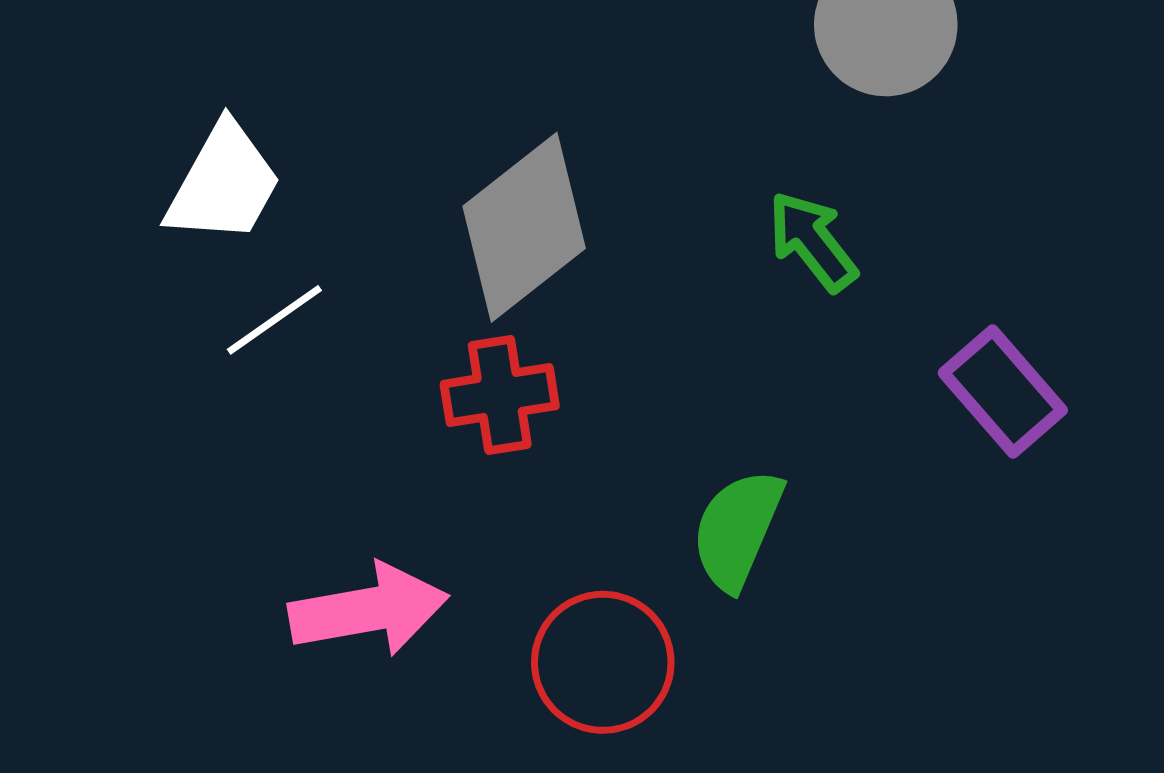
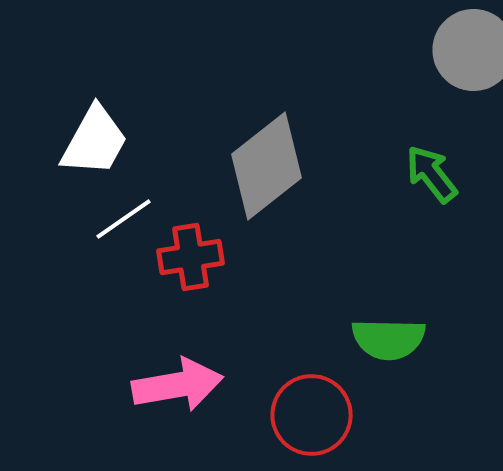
red cross: (500, 395) -> (191, 257), moved
green semicircle: (737, 530) -> (389, 339), turned -112

